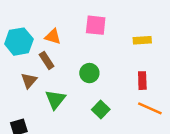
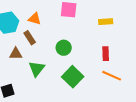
brown triangle: (29, 81) -> (16, 54), turned 48
green square: (101, 110) -> (73, 77), size x1.5

